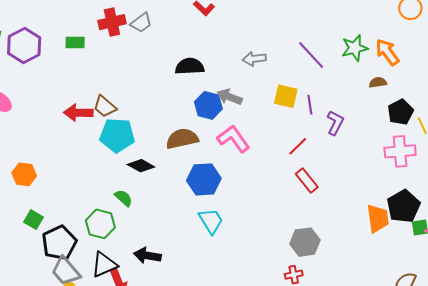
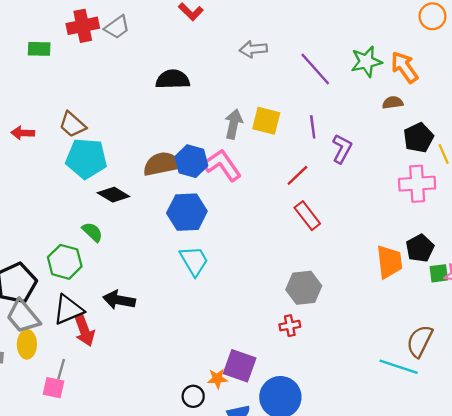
gray arrow: (254, 59) -> (253, 49), moved
yellow square: (286, 96) -> (266, 121), moved
gray arrow: (230, 97) -> (234, 124), moved, turned 80
blue hexagon: (208, 105) -> (191, 161), moved
red arrow: (78, 113) -> (23, 133), moved, size x0.7
black pentagon: (403, 206) -> (420, 248), size x0.7

